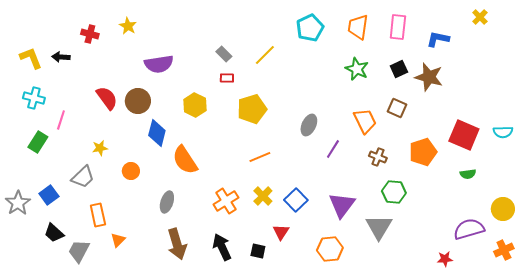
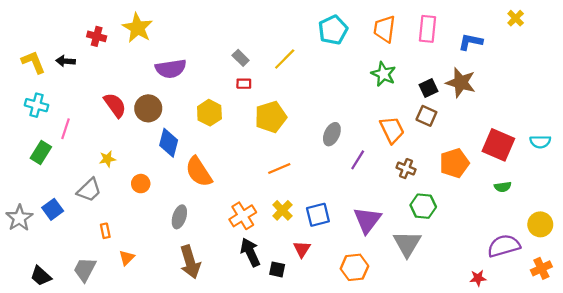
yellow star: (128, 26) -> (137, 28), size x1.6
black square: (399, 69) -> (429, 88), moved
blue square: (296, 200) -> (318, 215), turned 30
orange rectangle: (98, 215) -> (105, 231), size x0.6
black trapezoid: (54, 233) -> (41, 276), moved
black arrow: (222, 247) -> (250, 252), moved

